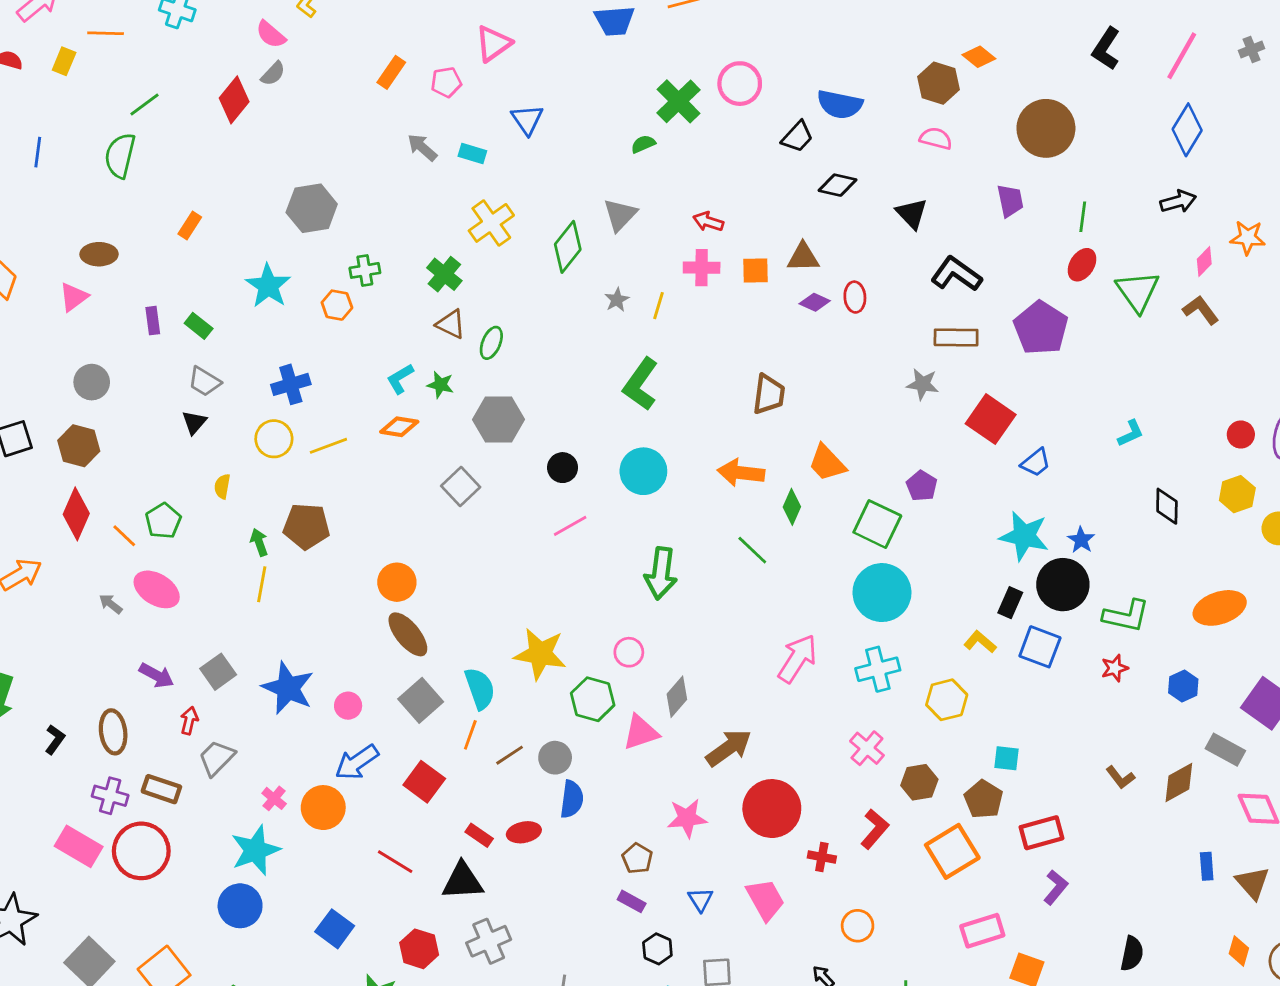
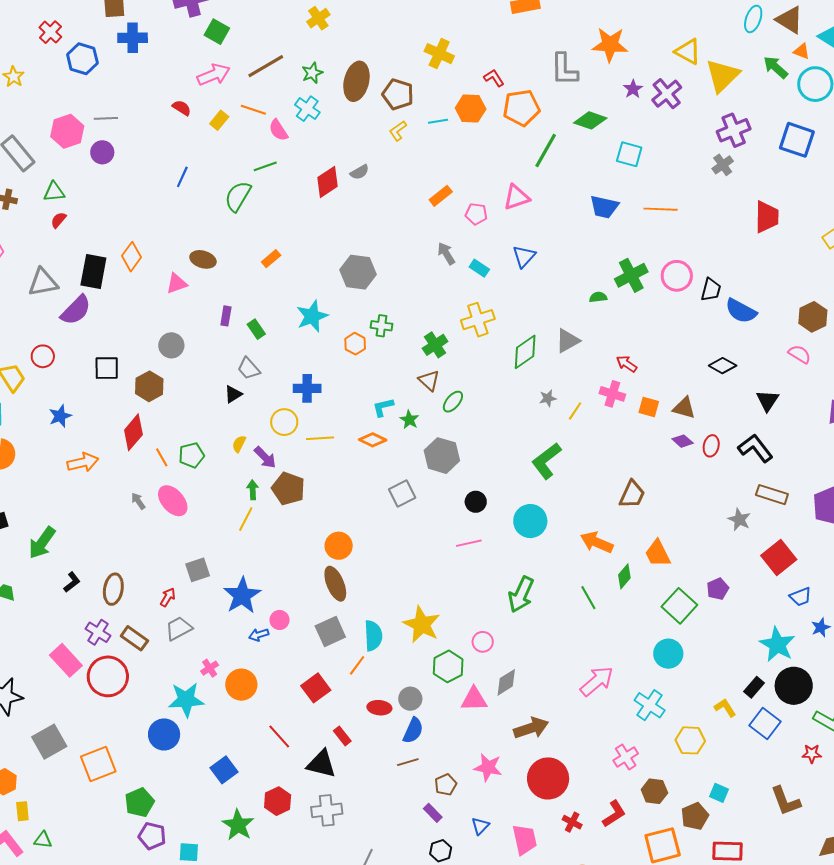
pink semicircle: (271, 34) -> (278, 130), moved
black trapezoid: (797, 137) -> (711, 290), moved, turned -45
black L-shape: (956, 274) -> (755, 448), moved
blue star: (1081, 540) -> (821, 627), moved
cyan circle: (882, 593) -> (668, 654), size x0.7
cyan cross: (878, 669) -> (650, 705), turned 32
purple arrow: (157, 675) -> (265, 457), moved
brown line: (510, 755) -> (408, 762), moved
blue arrow: (357, 762) -> (259, 635), moved, size x0.6
brown L-shape: (1120, 777) -> (786, 801), moved, size x1.6
red ellipse: (524, 832) -> (379, 708), moved

